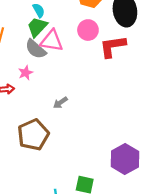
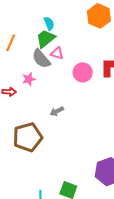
pink circle: (88, 30) -> (83, 72), moved
pink triangle: (52, 41) -> (57, 53), size x0.6

